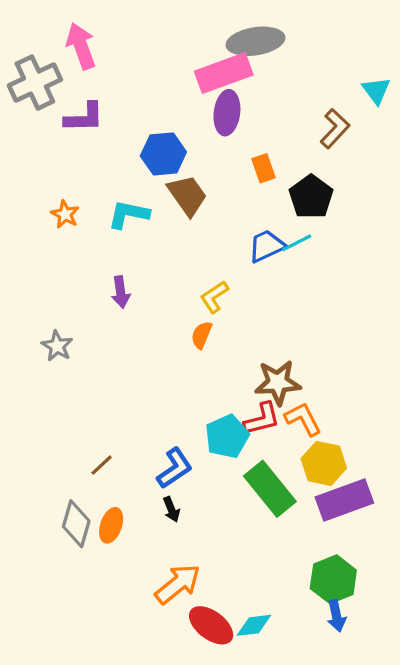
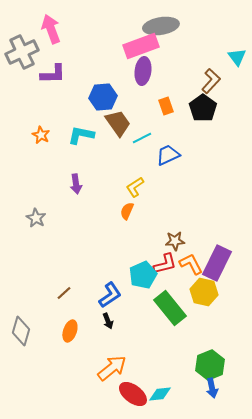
black pentagon: (311, 197) -> (203, 108), moved
cyan line: (297, 243) -> (142, 138), moved
brown star: (278, 382) -> (175, 241), size x0.7
purple rectangle: (344, 500) -> (217, 263), moved, turned -44
gray diamond: (76, 524) -> (21, 331), moved

